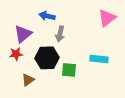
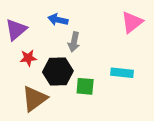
purple triangle: (23, 34) -> (16, 30), moved
red star: (16, 54) -> (28, 58), moved
brown triangle: (28, 80) -> (34, 99), size x1.6

